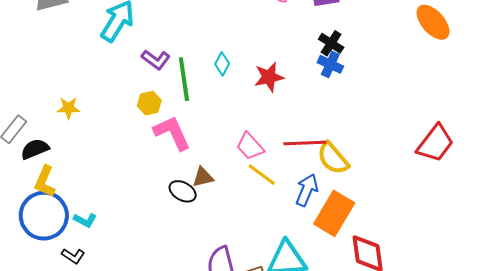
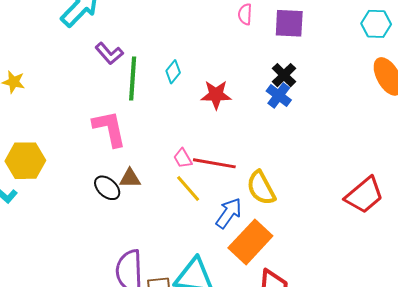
yellow hexagon: (149, 103) -> (25, 161), moved, size x1.6
red line: (305, 143) -> (214, 163), moved
pink trapezoid: (250, 146) -> (183, 158), size x0.7

